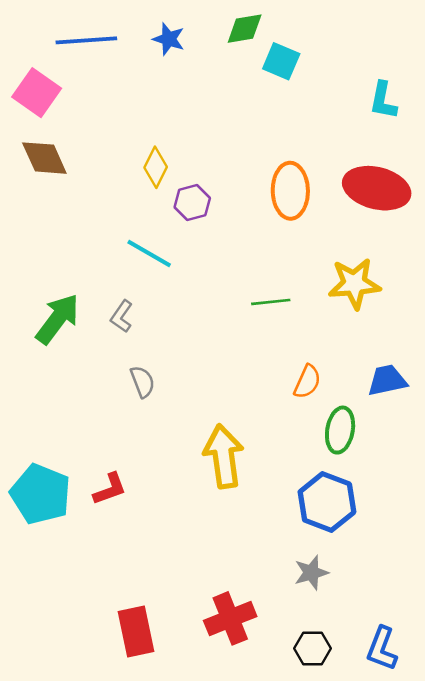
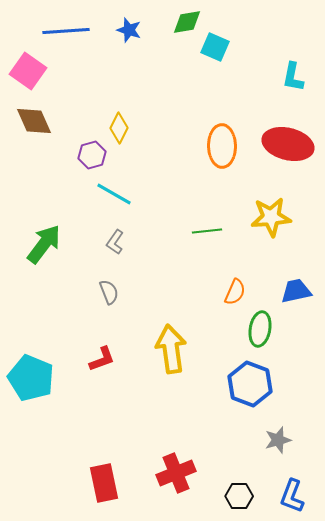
purple hexagon: (192, 203) -> (92, 155), moved
gray L-shape: (122, 316) -> (115, 242), moved
red L-shape: (110, 489) -> (102, 359), moved
gray star: (311, 573) -> (278, 440), moved

